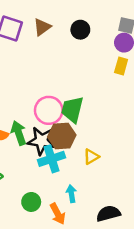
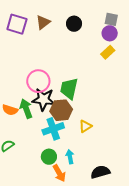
yellow rectangle: (121, 66) -> (108, 52), turned 32
pink circle: (49, 110) -> (38, 81), moved
black star: (42, 141) -> (44, 99), moved
green circle: (31, 202) -> (49, 157), moved

